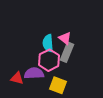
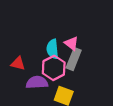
red triangle: (17, 78) -> (18, 63), moved

